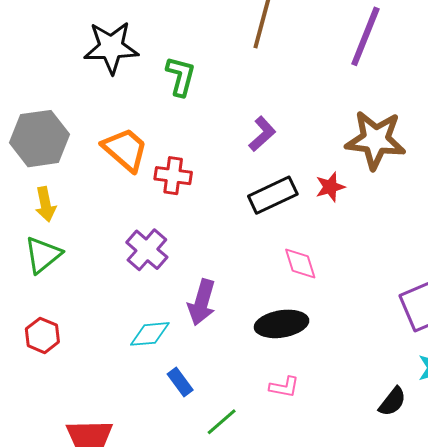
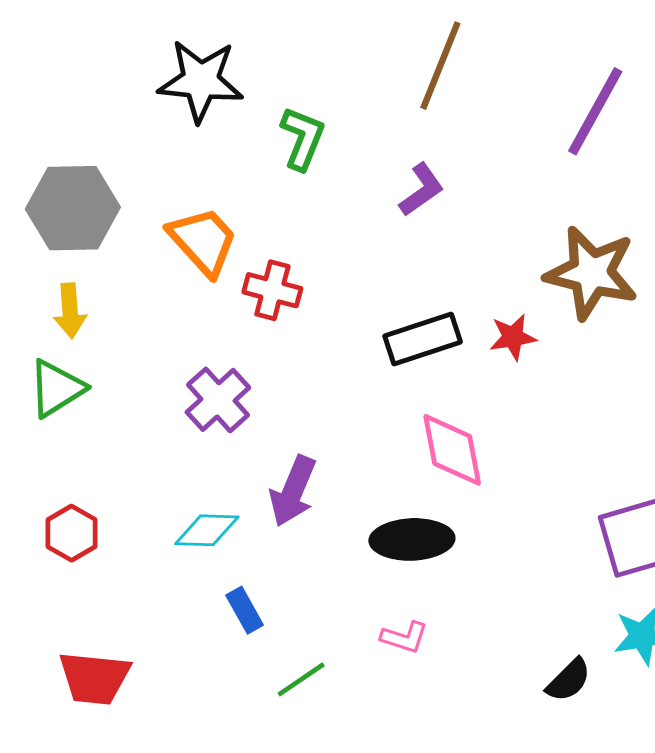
purple L-shape: (262, 134) -> (422, 190), moved
pink diamond: (300, 264) -> (452, 450), size x1.4
red hexagon: (42, 335) -> (72, 533), moved

